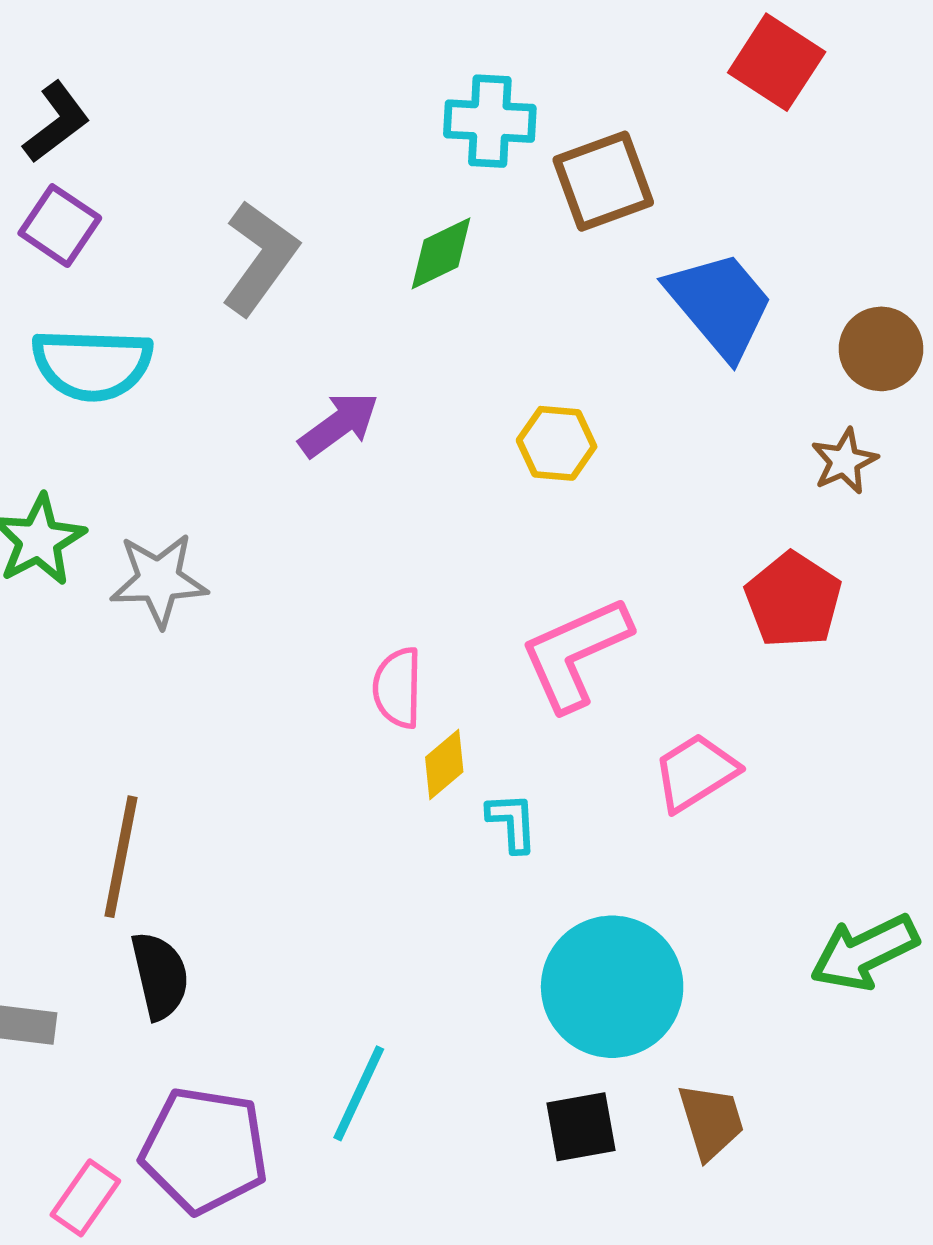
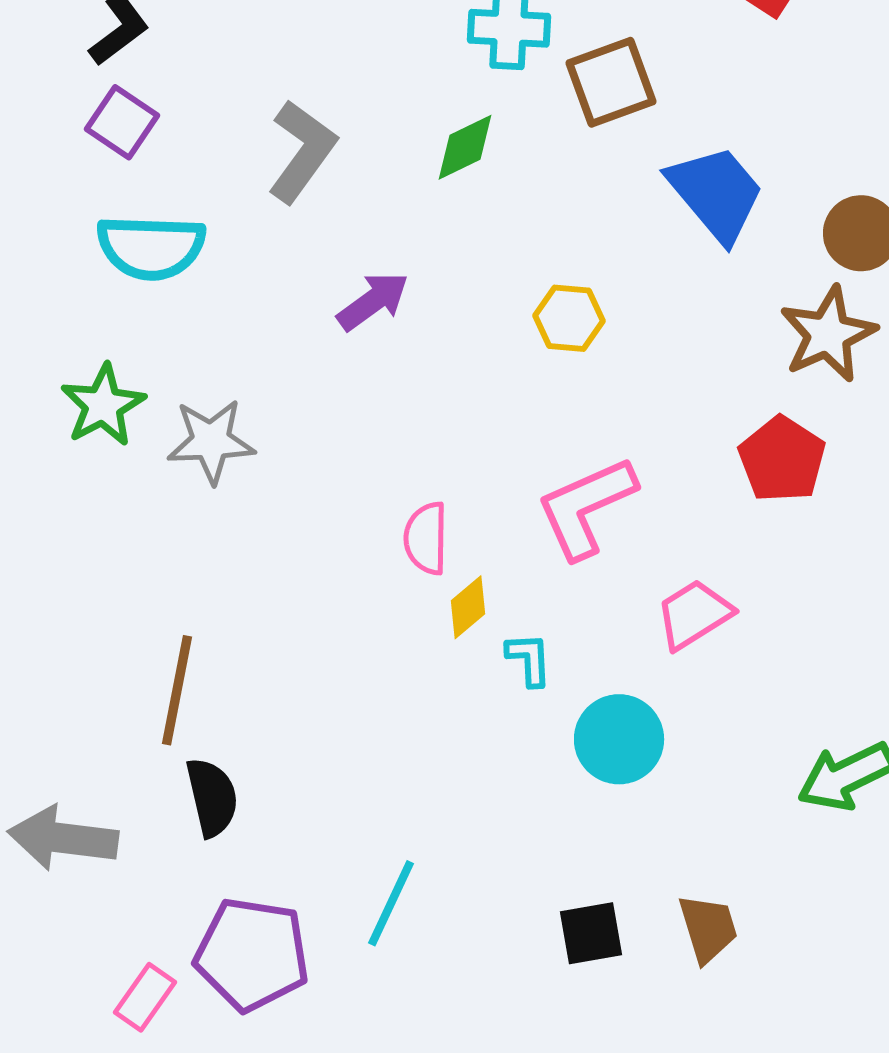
brown star: (844, 461) -> (828, 334), size x1.6
cyan circle: (612, 987) -> (619, 739), moved, size x0.7

